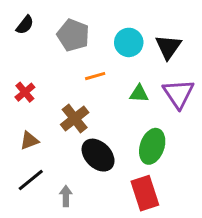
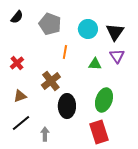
orange line: (95, 76) -> (65, 52), turned -64
purple triangle: (178, 94) -> (117, 56), moved, size x0.7
black ellipse: (98, 155) -> (67, 106), turned 45

